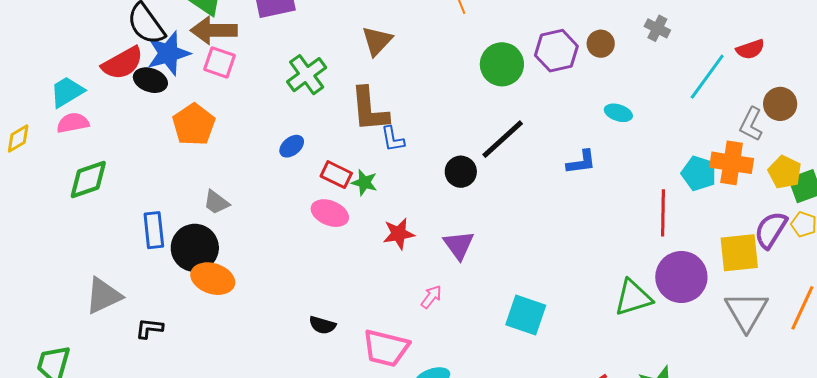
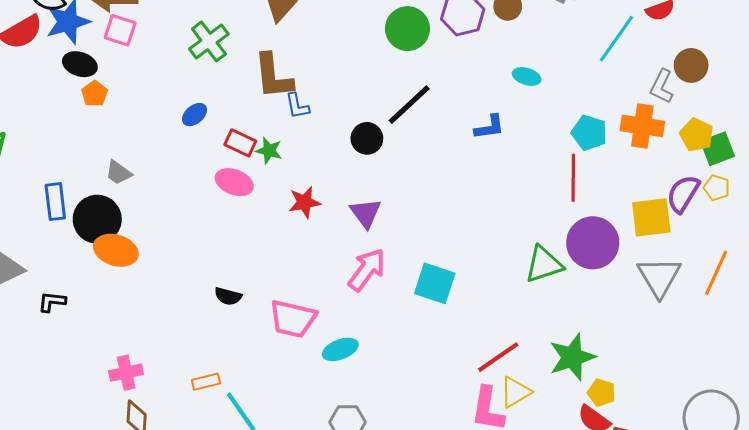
black ellipse: (150, 80) -> (80, 64), moved
orange pentagon: (194, 125) -> (95, 94), size x0.6
cyan pentagon: (699, 173) -> (589, 133), moved
pink arrow: (431, 297) -> (367, 270), moved, size x1.8

